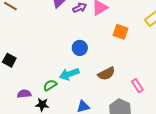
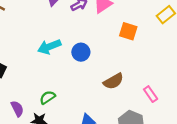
cyan arrow: (69, 74) -> (49, 47), moved
purple semicircle: (24, 94) -> (17, 109), turned 72

